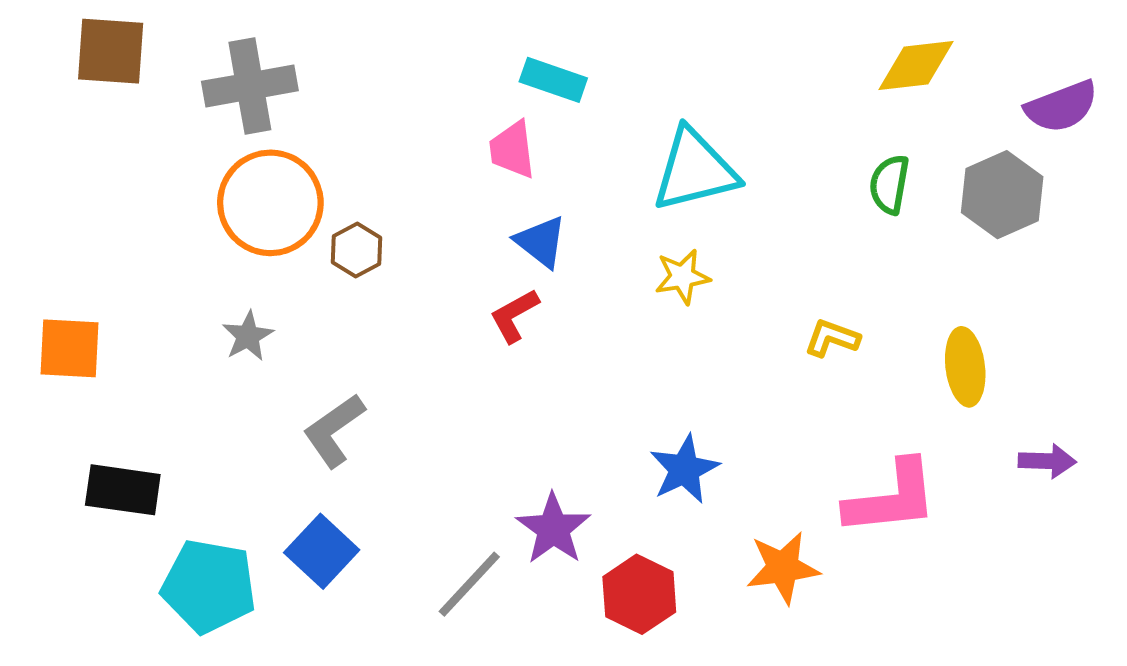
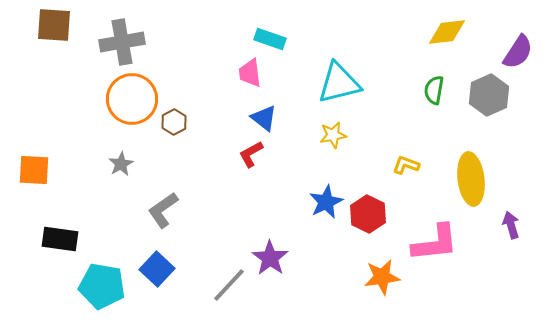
purple semicircle: (1062, 107) -> (518, 52), turned -36
yellow ellipse: (965, 367) -> (471, 179), size x1.4
purple arrow: (1047, 461) -> (511, 225), turned -108
blue star: (684, 469) -> (326, 202), moved
red hexagon: (639, 594) -> (368, 214), moved

